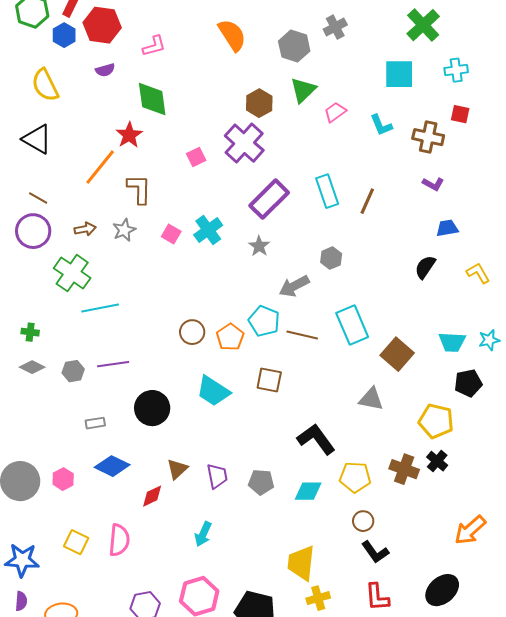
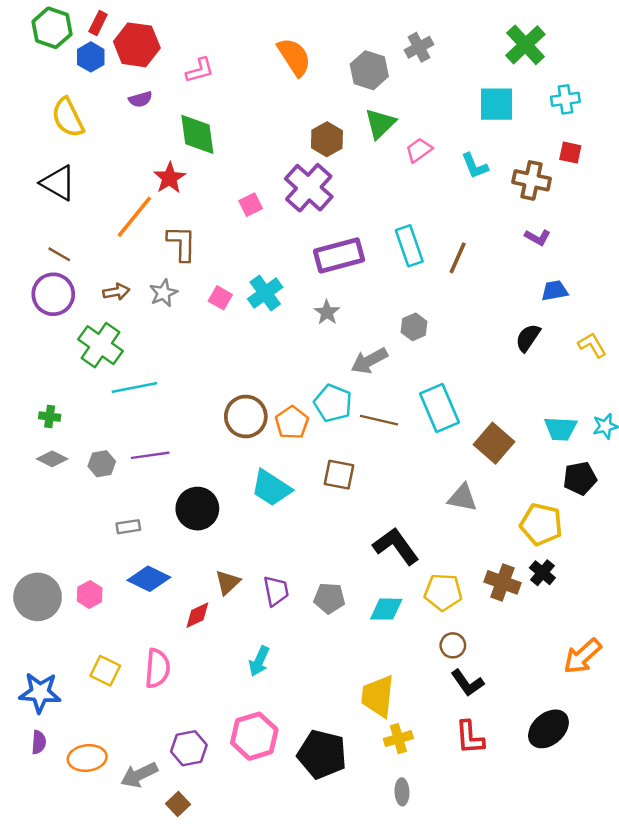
purple rectangle: (269, 199) -> (339, 255), turned 30
brown circle: (192, 332) -> (246, 417), size x1.4

